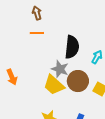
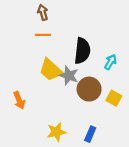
orange arrow: (12, 77) -> (19, 100), moved
yellow trapezoid: (54, 85) -> (51, 70), moved

